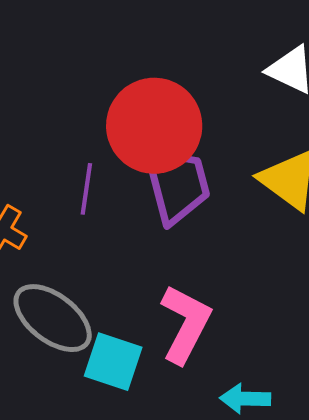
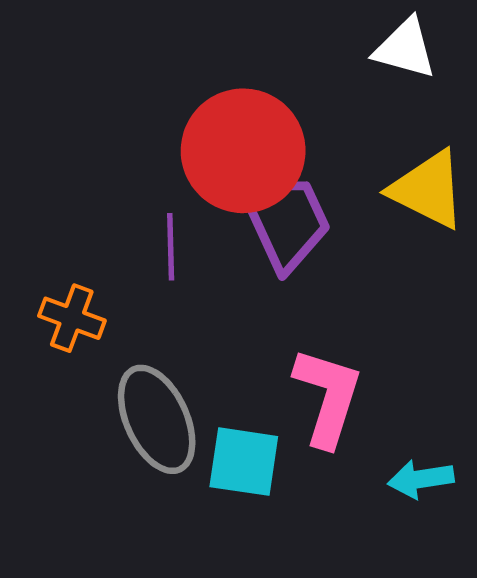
gray ellipse: (53, 318) -> (157, 419), turned 38

